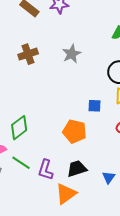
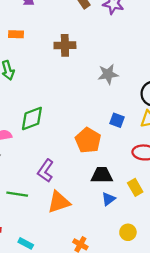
gray star: (72, 54) -> (108, 74), moved
green line: (21, 163) -> (17, 194), moved, turned -42
black trapezoid: (77, 169) -> (102, 175), moved

